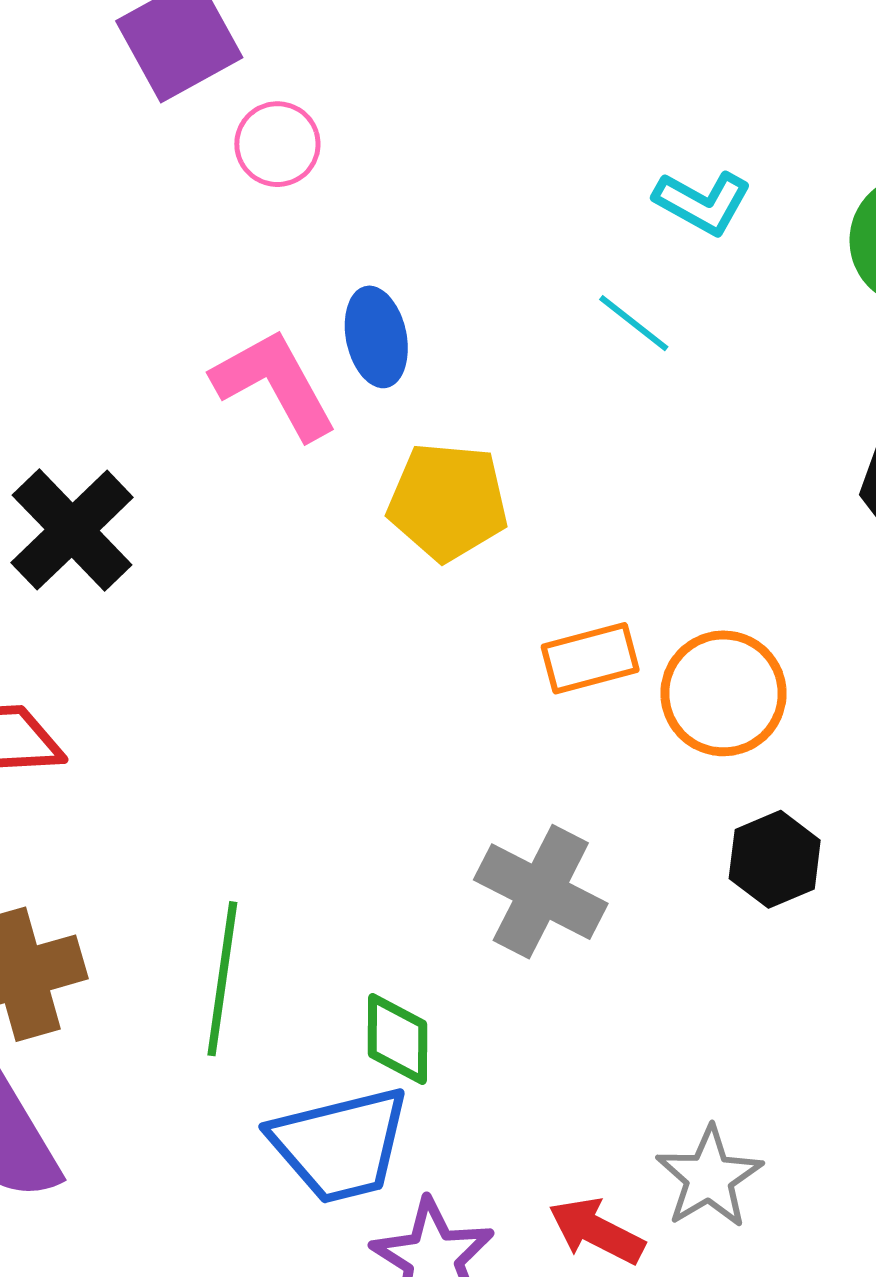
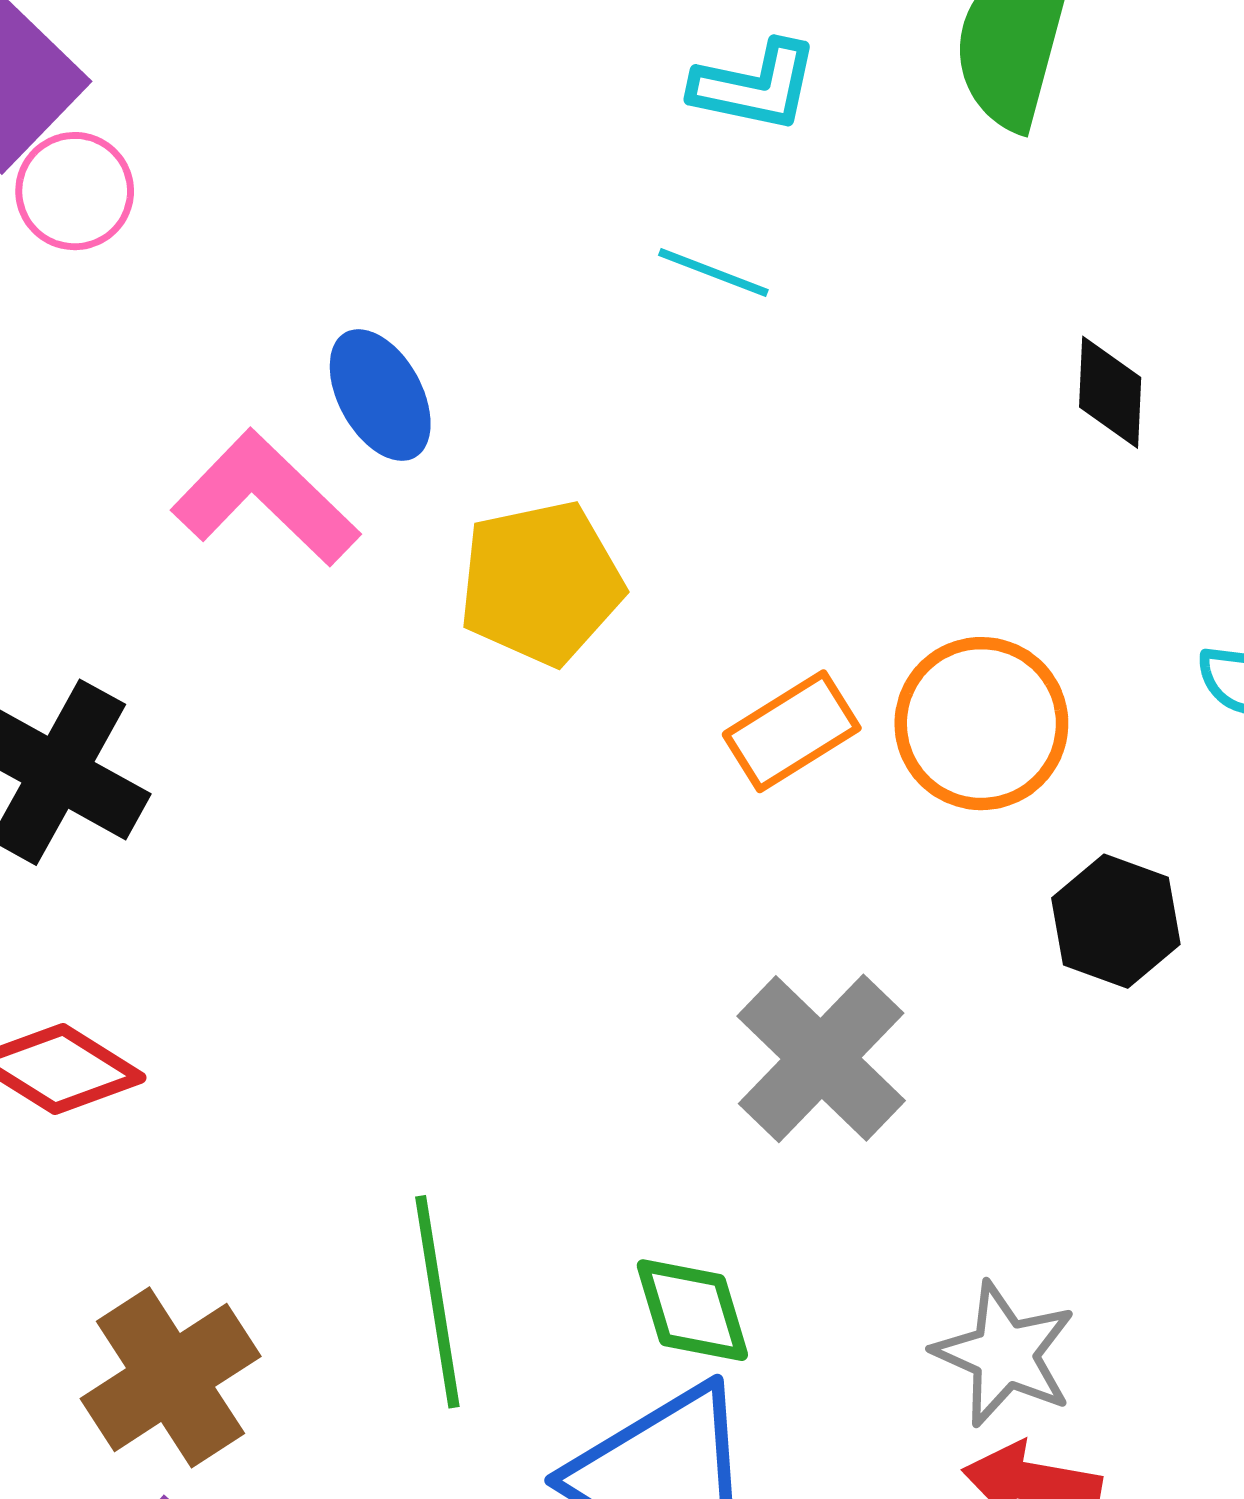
pink circle: (277, 144) -> (75, 191), moved
gray cross: (541, 892) -> (821, 1058), turned 34
gray star: (709, 1177) -> (1005, 1354), moved

